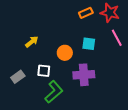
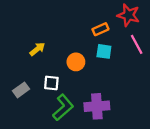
orange rectangle: (86, 13) -> (100, 29), moved
purple cross: (84, 75) -> (97, 106), moved

